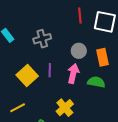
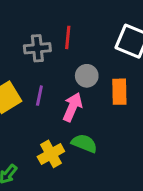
red line: (80, 15) -> (68, 37), moved
green semicircle: (96, 82) -> (84, 143), moved

